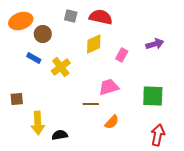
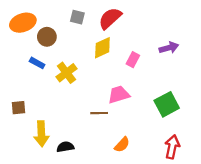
red semicircle: (101, 17) -> (110, 18), turned -55
green square: (153, 96) -> (167, 104), turned -30
orange semicircle: (112, 122) -> (122, 145), moved

